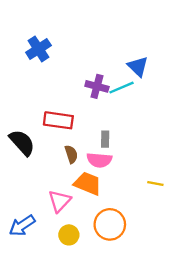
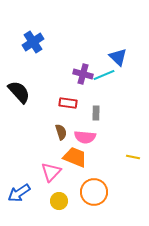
red rectangle: (58, 120) -> (68, 103), moved, size x0.7
gray rectangle: (105, 139) -> (96, 113), moved
black semicircle: (22, 143) -> (19, 92), moved

